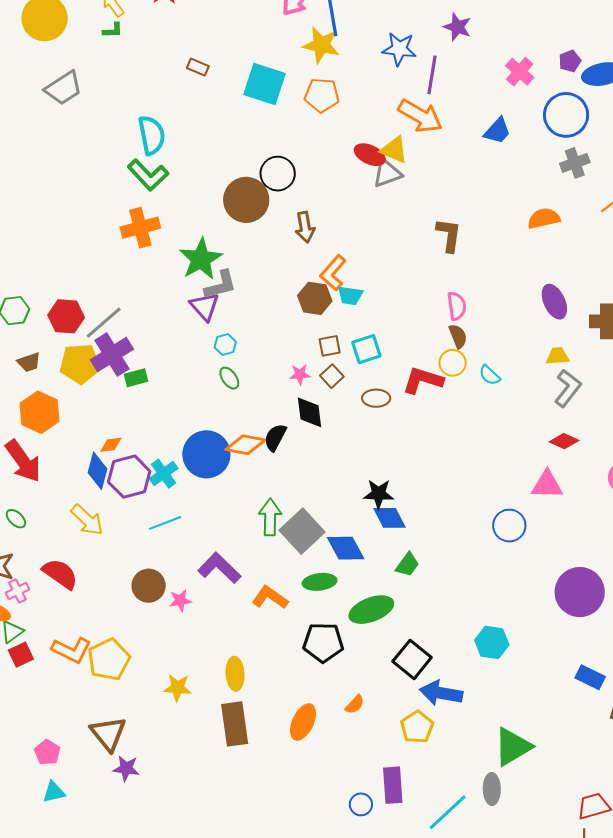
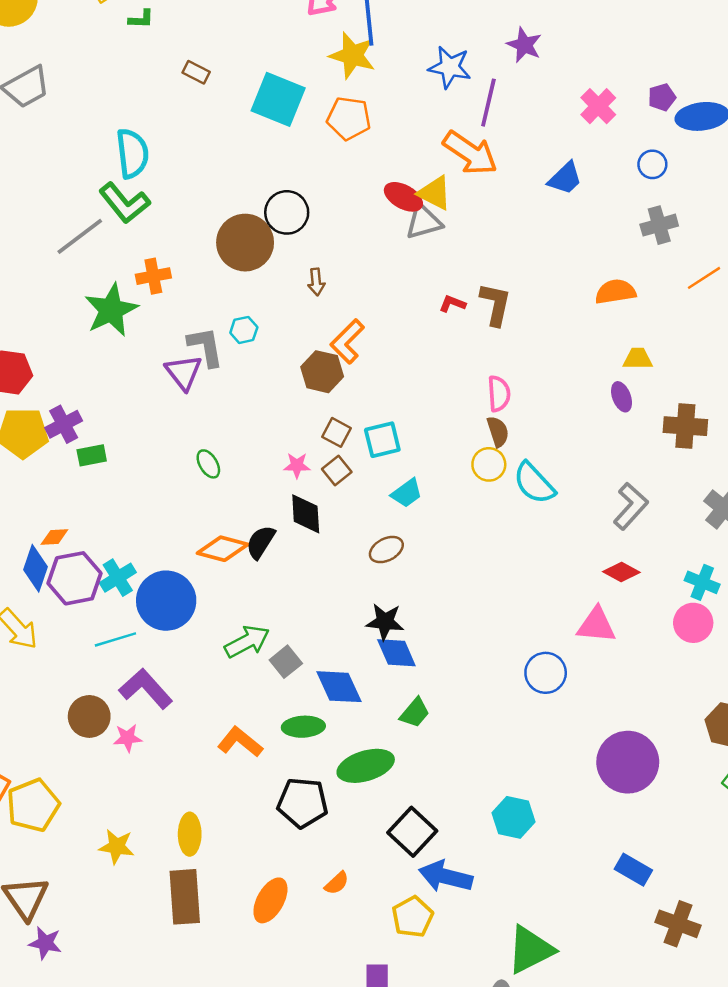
green L-shape: (113, 30) -> (141, 19), moved
blue circle: (566, 115) -> (652, 164), size x0.5
brown arrow: (305, 227) -> (316, 282), size x0.7
orange cross: (140, 228) -> (153, 276), moved, size x0.7
green star: (201, 259) -> (111, 310), moved
gray L-shape: (221, 285) -> (206, 347), turned -90
cyan trapezoid: (350, 295) -> (407, 493), moved, turned -48
purple ellipse: (554, 302) -> (622, 397), size x0.7
gray line: (104, 323) -> (80, 236), moved
cyan hexagon: (225, 345) -> (244, 330), moved
brown square: (330, 346) -> (337, 432), turned 35
purple cross: (112, 355) -> (64, 424), size x0.7
yellow trapezoid: (558, 356) -> (638, 359), moved
cyan semicircle: (490, 375) -> (534, 483), size x1.6
red L-shape: (423, 380) -> (452, 304), moved, size x0.5
brown ellipse: (376, 398) -> (386, 550), moved, turned -32
blue circle: (206, 454) -> (166, 601), moved
green arrow: (270, 517) -> (247, 642), turned 57
gray square: (302, 531) -> (286, 662), size x0.6
purple L-shape: (219, 568) -> (146, 689), moved

